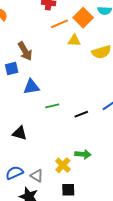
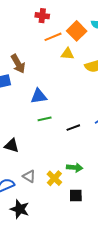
blue triangle: (31, 87) -> (39, 96), moved
gray triangle: (37, 176) -> (29, 176), moved
black square: (68, 190) -> (76, 196), moved

